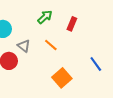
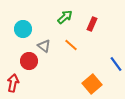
orange square: (62, 78) -> (92, 84), moved

